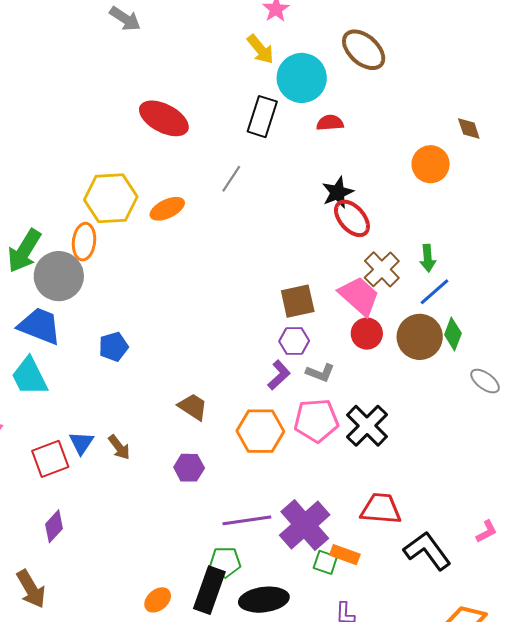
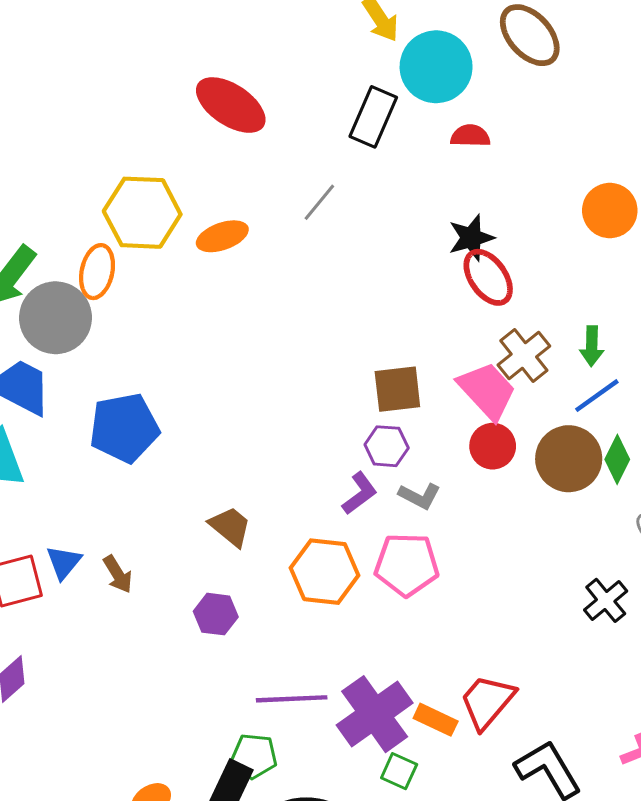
blue pentagon: (113, 347) -> (124, 428), size x1.6
black cross: (367, 426) -> (606, 600), moved, size x0.7
red trapezoid: (381, 509) -> (487, 702), turned -60
orange rectangle: (345, 555) -> (436, 720), moved

